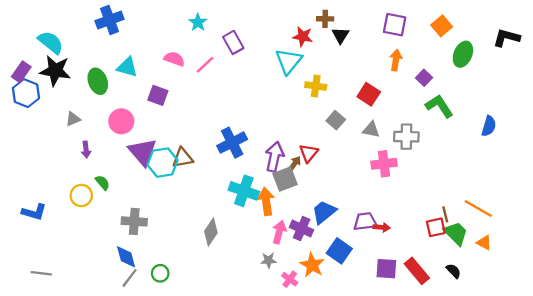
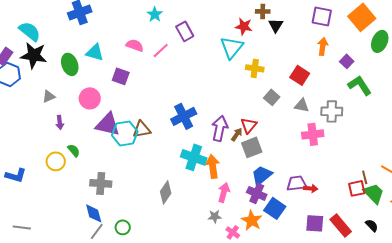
orange square: (442, 26) -> (362, 17), size x1.5
purple triangle: (143, 152) -> (108, 124), turned -36
gray square: (285, 179) -> (252, 147), moved
purple cross: (302, 229) -> (257, 193), moved

